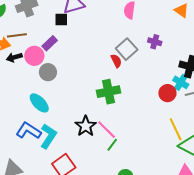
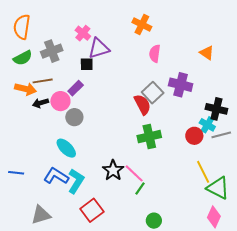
purple cross: (155, 42) -> (181, 85), size x1.6
red semicircle: (116, 61) -> (142, 105), size x1.5
green cross: (109, 92) -> (149, 137), moved

